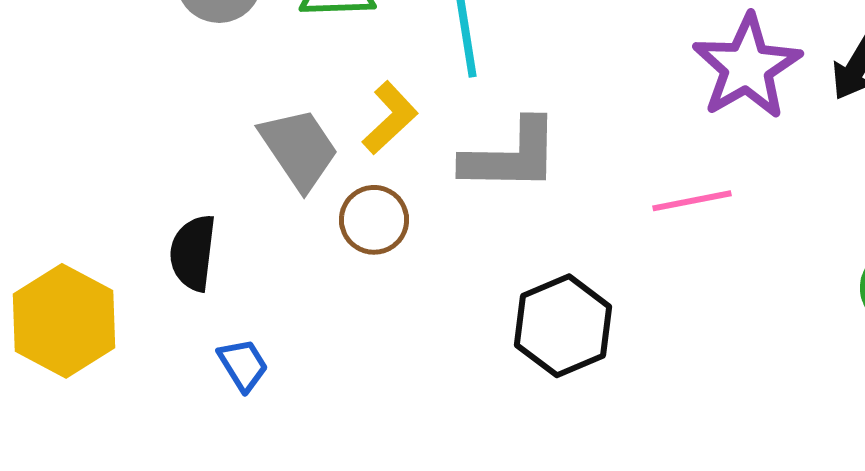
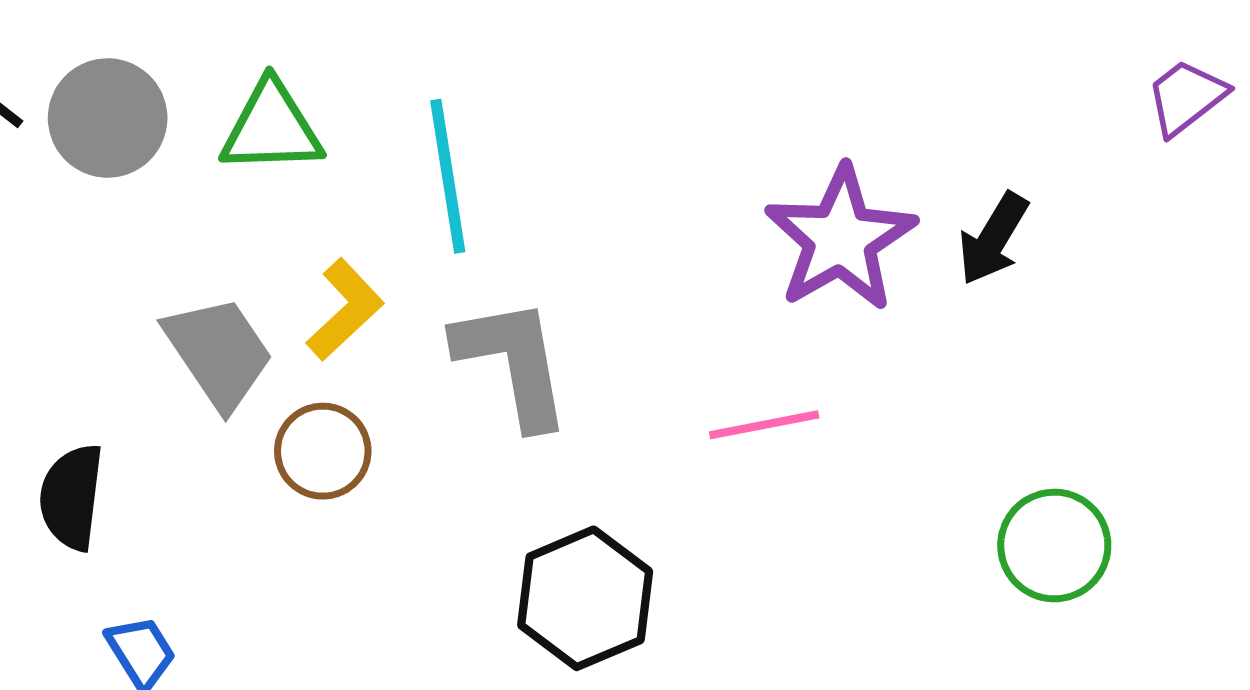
gray L-shape: (511, 156) -> (513, 362), turned -101

